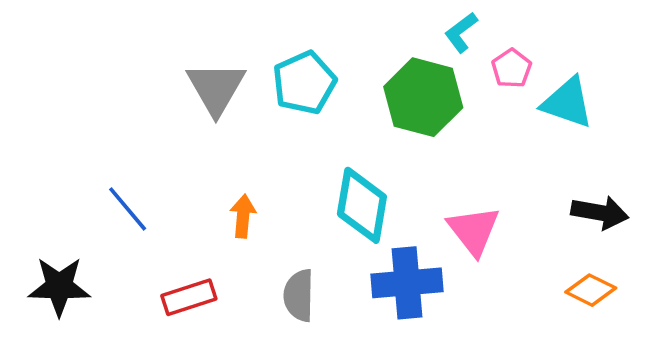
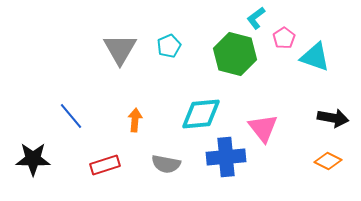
cyan pentagon: (304, 83) -> (169, 46), size x0.7
cyan diamond: (362, 205) -> (201, 114), turned 75
gray semicircle: (299, 295) -> (166, 164), turned -80

